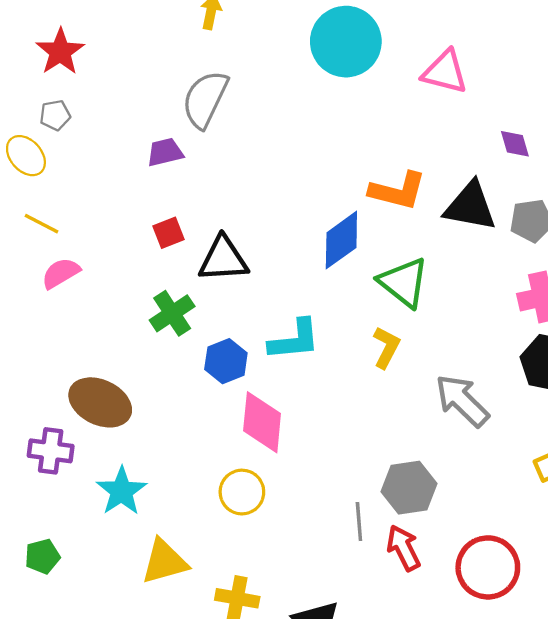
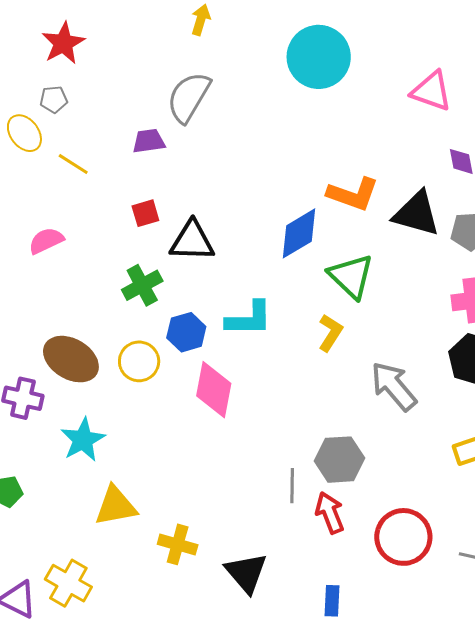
pink triangle: (445, 72) -> (432, 91), moved
yellow line: (42, 224) -> (73, 164), moved
yellow circle: (242, 492) -> (139, 361), moved

